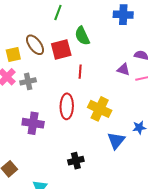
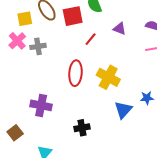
purple triangle: (123, 69) -> (120, 29), moved
red line: (80, 72) -> (91, 39), turned 32
purple cross: (33, 123) -> (41, 105), moved

